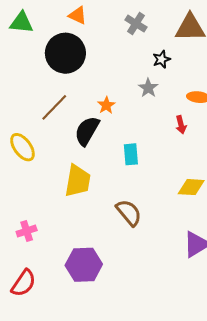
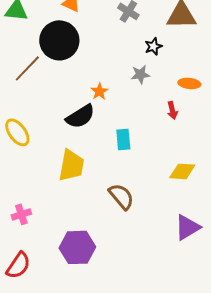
gray star: (148, 88) -> (140, 74), turned 30
brown line: (54, 107) -> (27, 68), moved
black semicircle: (87, 131) -> (80, 116), turned -152

